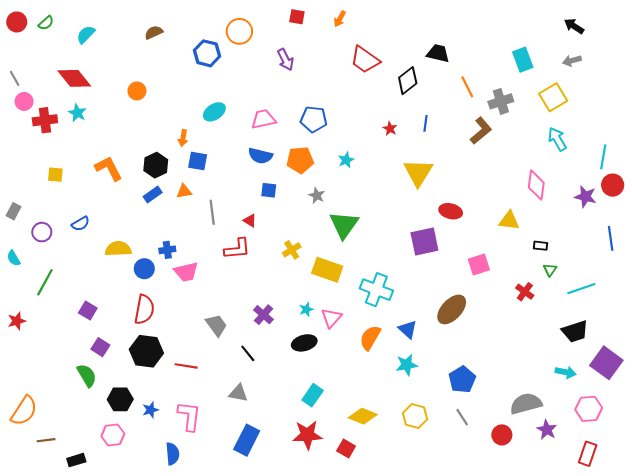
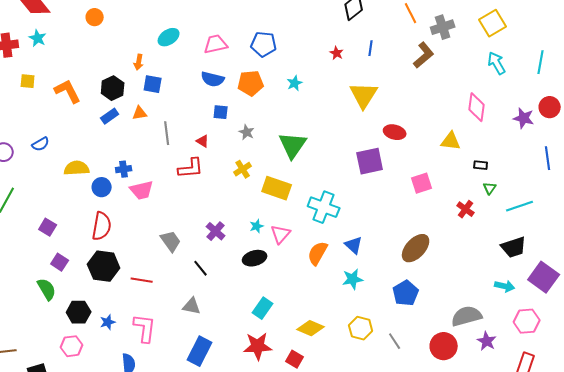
cyan line: (603, 157) -> (541, 62), moved
yellow square: (55, 175) -> (28, 81), moved
gray star: (317, 196) -> (247, 132), moved
brown ellipse: (452, 309) -> (416, 248), moved
gray line: (462, 417) -> (395, 341), moved
red circle: (502, 435) -> (444, 346), size x1.4

